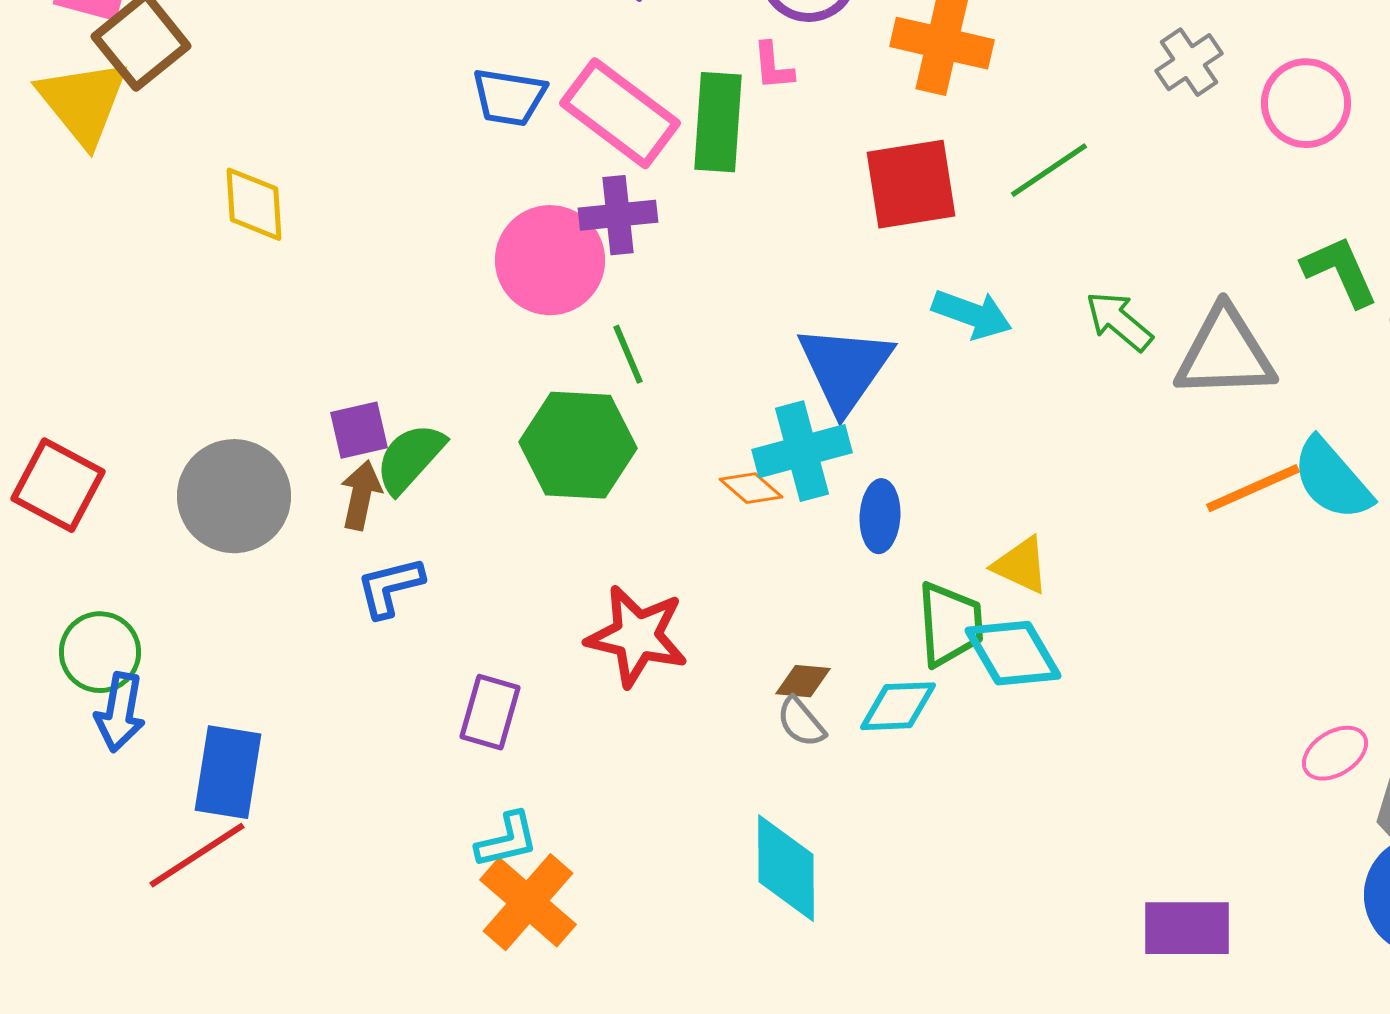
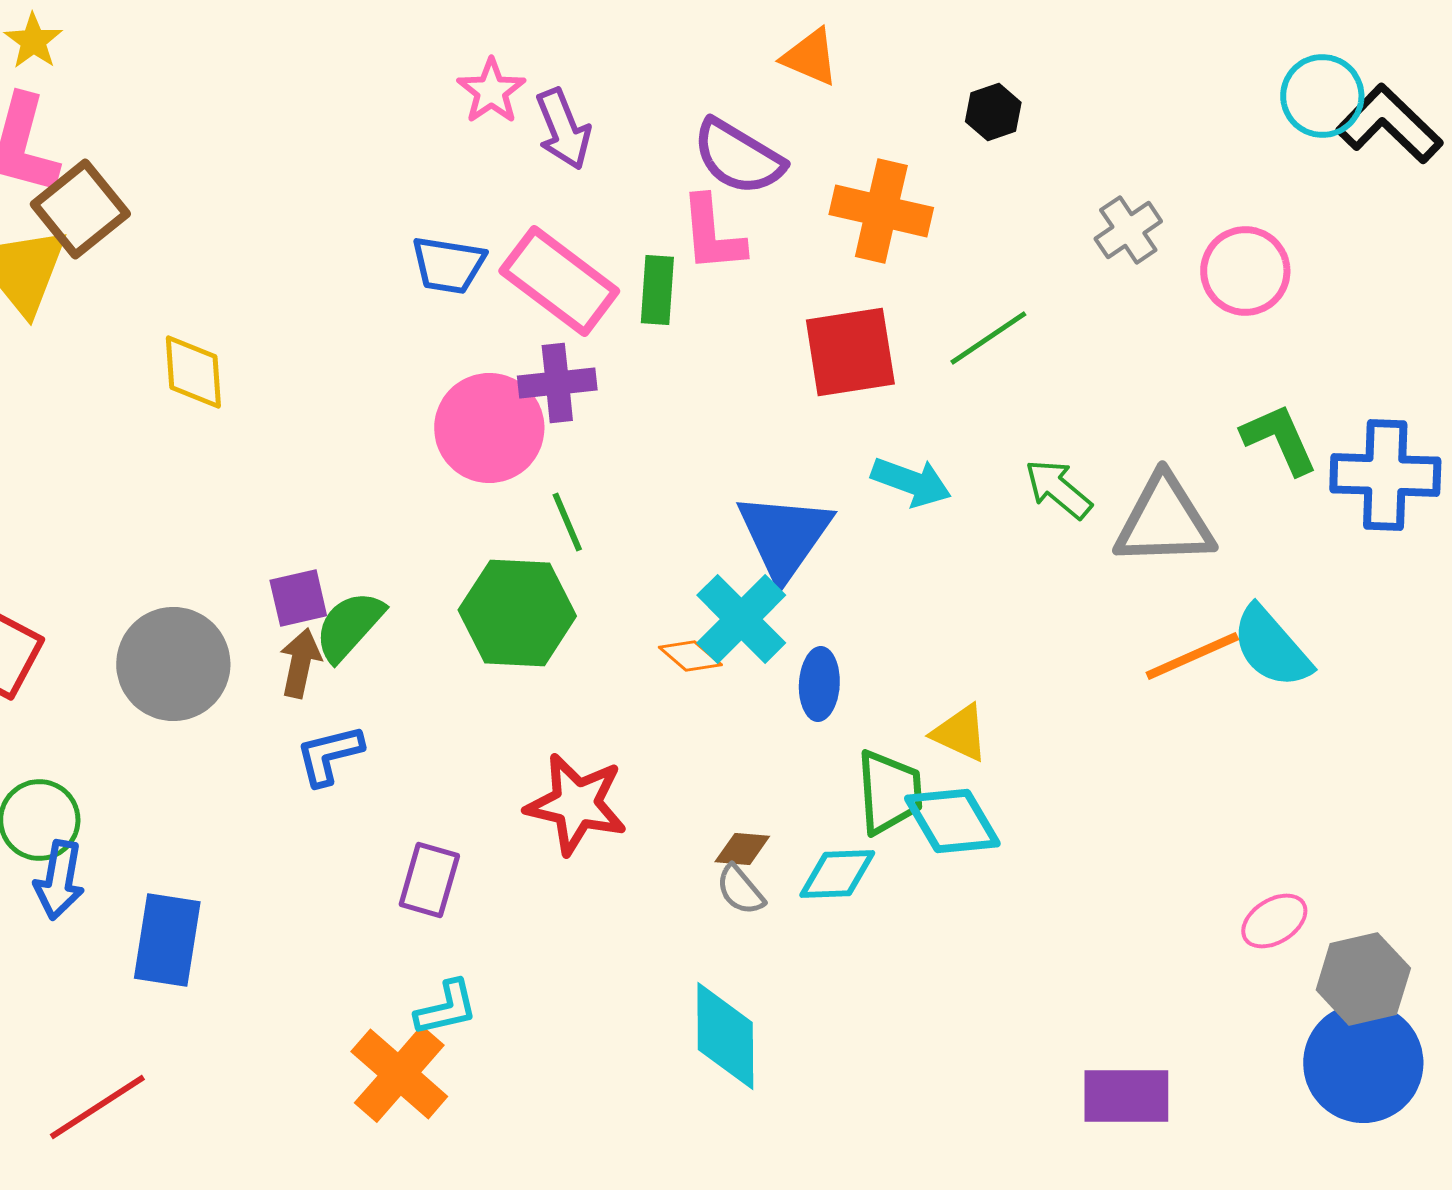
pink L-shape: (773, 66) -> (712, 234), size x1.6
green rectangle: (718, 122) -> (657, 290), size x0.7
cyan cross: (802, 451) -> (741, 619), turned -30
red line: (197, 855) -> (97, 1107), moved
orange cross: (528, 902) -> (399, 1074), moved

